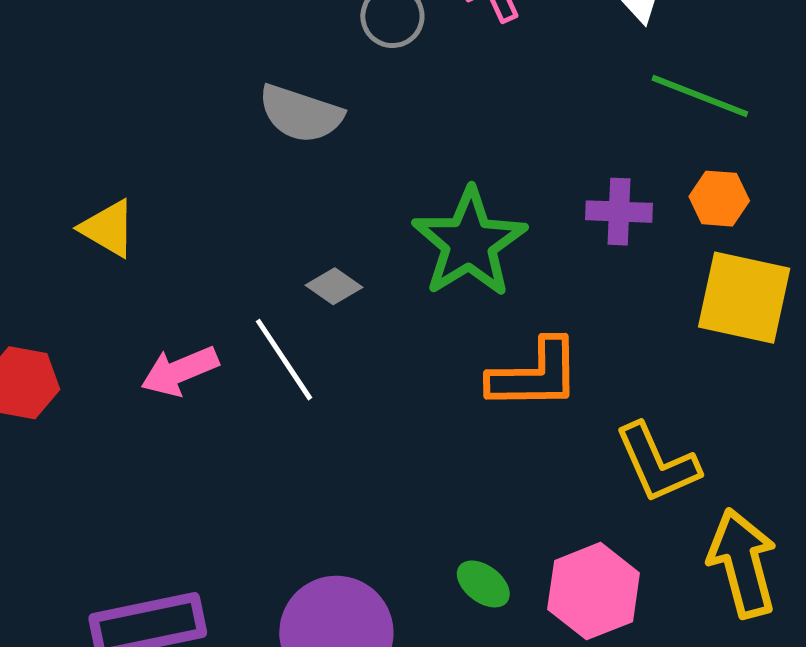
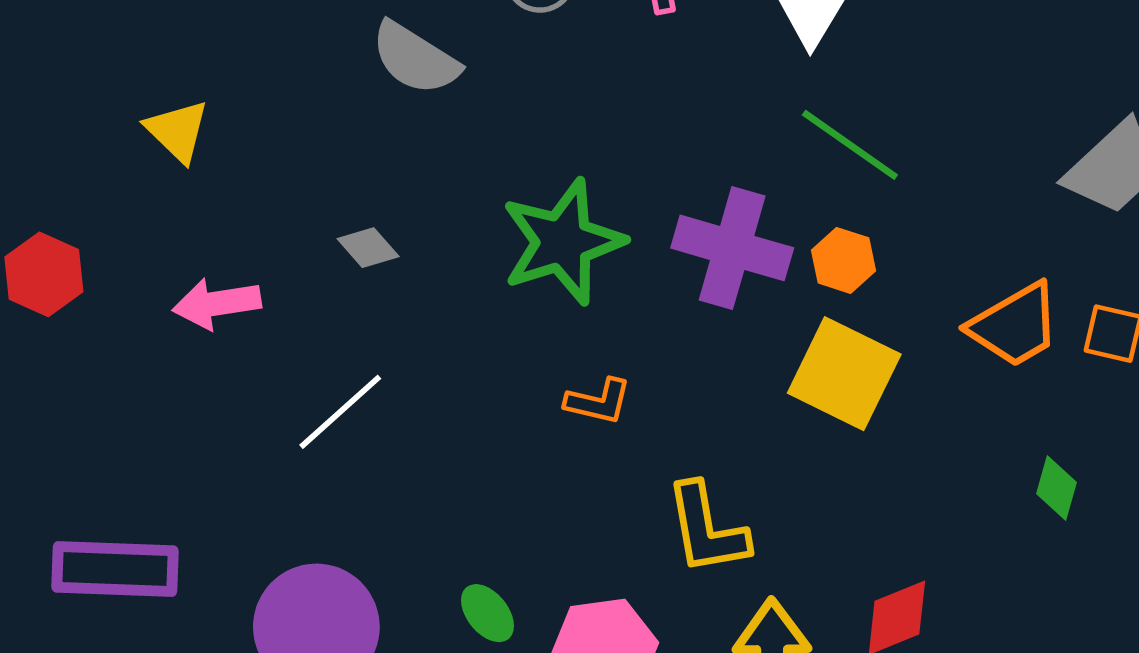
purple cross: (619, 212) -> (732, 248), size x1.6
gray diamond: (334, 286) -> (368, 248), moved
white line: (284, 360) -> (340, 412), moved, turned 68
orange L-shape: (535, 375) -> (598, 401), size x0.6

